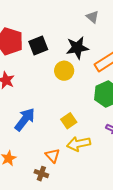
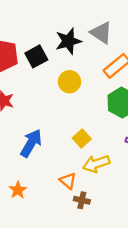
gray triangle: (92, 17) -> (101, 33), moved, size x1.5
black star: (77, 48) -> (68, 41), moved
brown cross: (41, 174) -> (82, 200), moved

